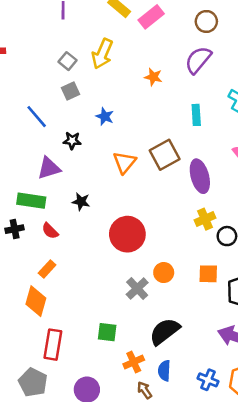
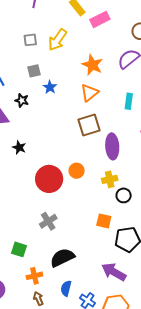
gray square: (67, 61) -> (30, 40), turned 32
orange star: (153, 77) -> (92, 65), size x1.5
gray square: (70, 91) -> (34, 71), moved
cyan rectangle: (196, 115) -> (129, 101), moved
orange triangle: (124, 162) -> (89, 93), moved
orange circle: (164, 273) -> (77, 171), moved
blue semicircle: (164, 371) -> (66, 288), moved

